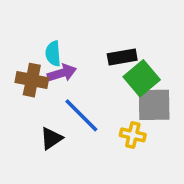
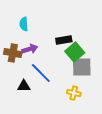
cyan semicircle: (53, 53) -> (24, 24), moved
yellow cross: (133, 135) -> (74, 93), moved
black triangle: (51, 138) -> (24, 86), turned 32

